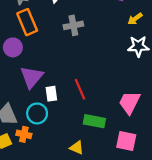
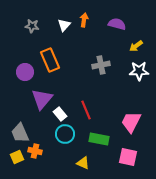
orange rectangle: (27, 22) -> (50, 60), moved
gray cross: (73, 25) -> (101, 65), moved
white rectangle: (51, 94) -> (60, 114), turned -32
cyan circle: (37, 113) -> (65, 134), moved

